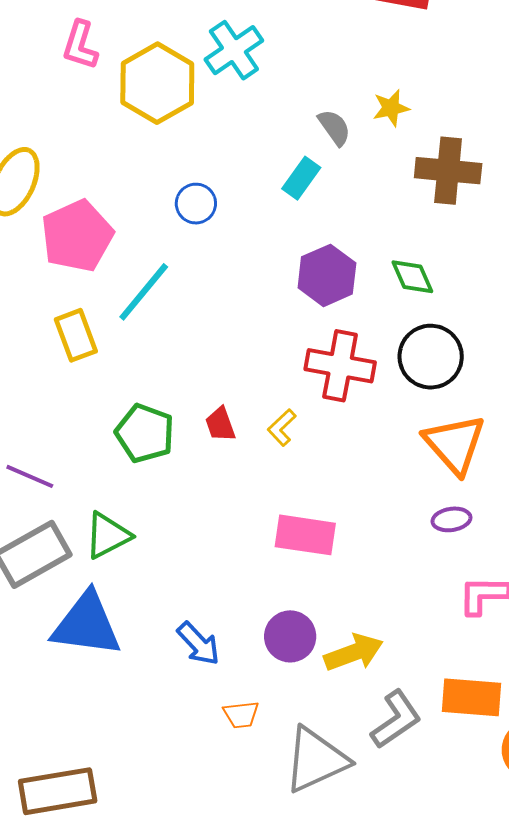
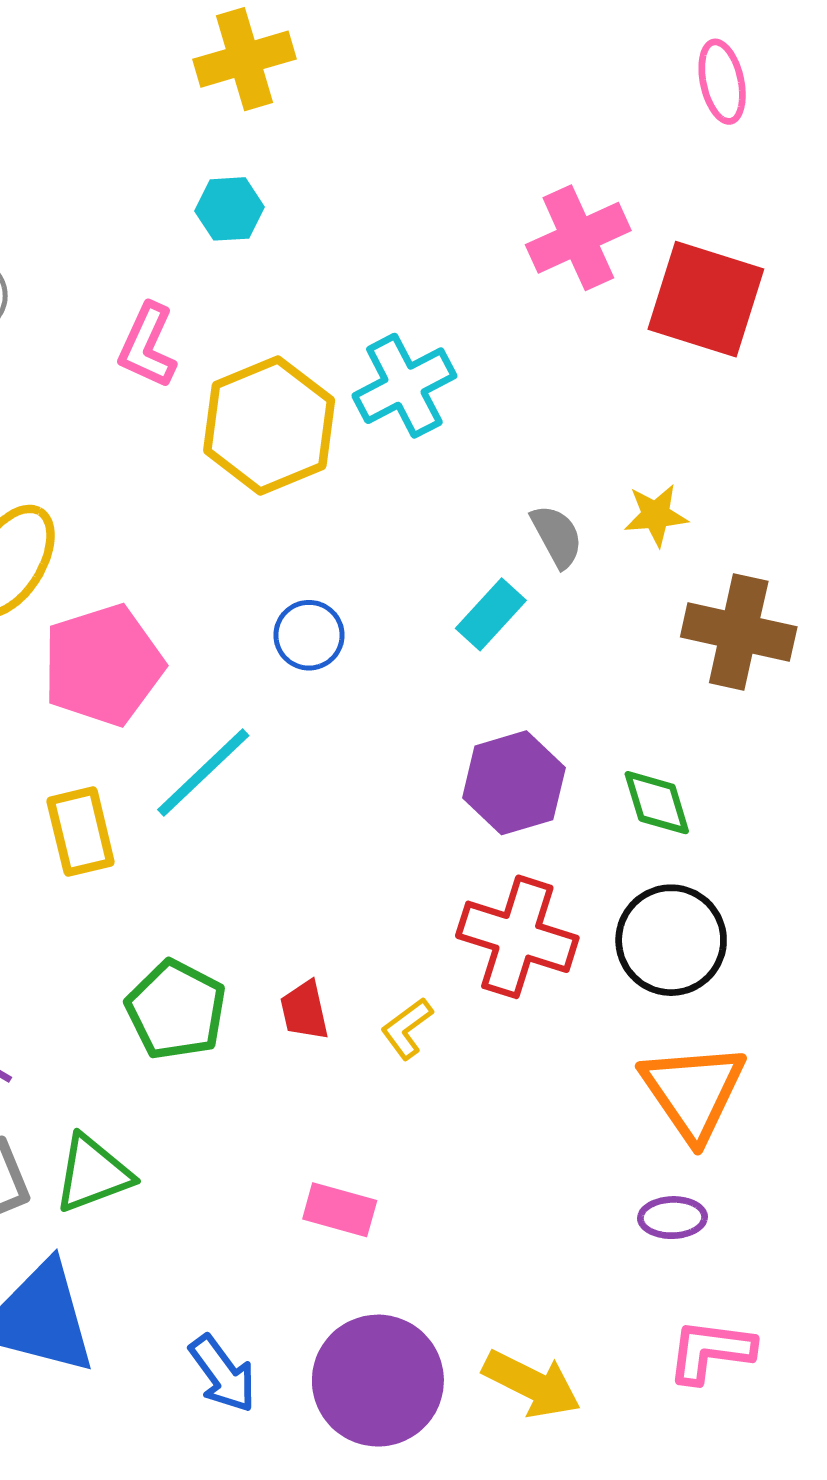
pink rectangle: (305, 535) -> (340, 1210), moved, size x0.7
purple circle: (290, 636) -> (378, 1381), size x1.5
yellow arrow: (354, 653) -> (532, 1384), moved, turned 40

